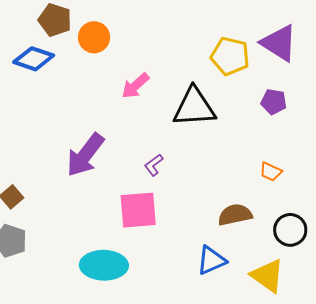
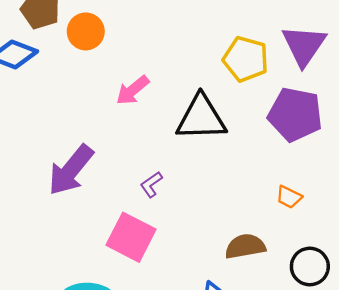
purple triangle: (279, 43) -> (304, 45), turned 30
purple pentagon: (274, 102) -> (295, 115), size x1.8
pink square: (138, 210) -> (131, 237), turned 30

